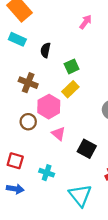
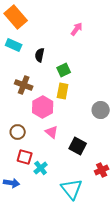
yellow rectangle: (70, 89) -> (63, 91), turned -35
brown circle: (28, 122) -> (18, 132), moved
red square: (15, 161) -> (25, 157), moved
cyan cross: (47, 173) -> (41, 168), turned 32

